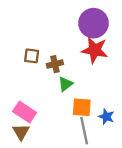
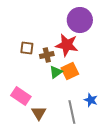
red star: (95, 50) -> (67, 45), moved
orange square: (82, 107) -> (70, 71), moved, turned -30
brown triangle: (21, 132) -> (39, 113), moved

